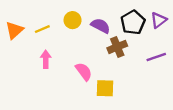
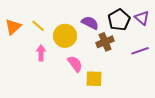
yellow circle: (73, 20) -> (65, 36), moved, size x1.5
purple triangle: (159, 20) -> (142, 18), turned -42
yellow line: (42, 29) -> (38, 26), turned 64

